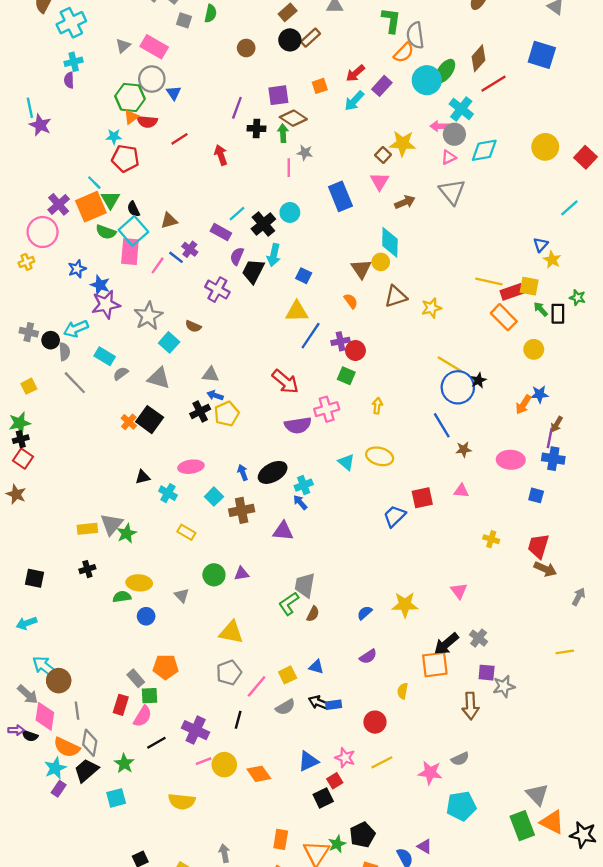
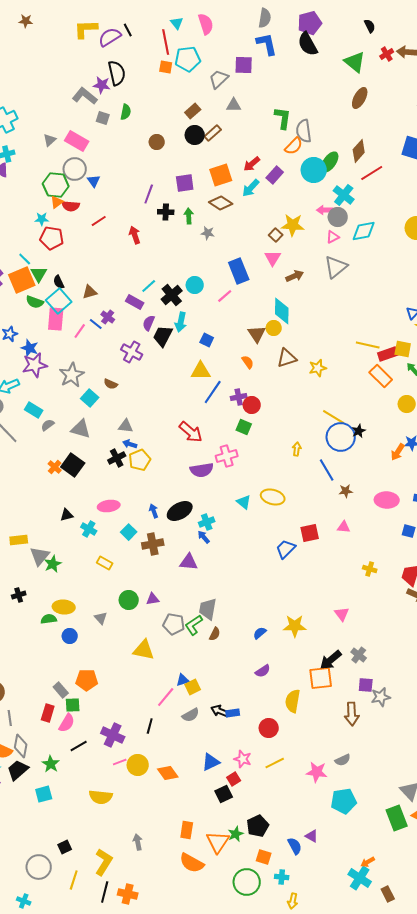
orange square: (320, 86) -> (221, 175), size x1.6
brown diamond: (293, 118) -> (221, 203), moved
pink line: (289, 168) -> (225, 296), moved, turned 49
gray triangle: (452, 192) -> (336, 267), turned 30
yellow arrow: (377, 406) -> (297, 449), moved
yellow rectangle: (87, 529) -> (19, 540), moved
blue triangle: (316, 667) -> (183, 680), moved, turned -32
gray pentagon: (229, 673) -> (174, 624), moved, turned 30
yellow semicircle: (403, 691) -> (293, 701), size x1.6

